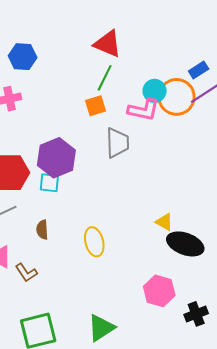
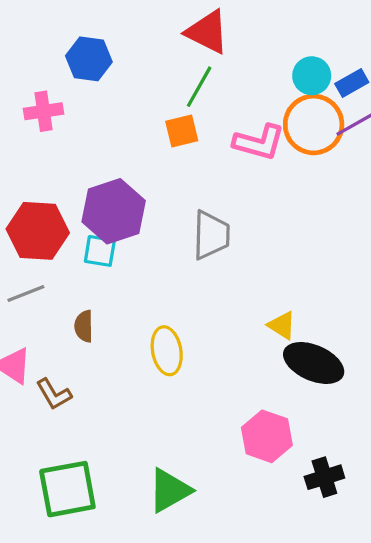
blue hexagon: (23, 57) -> (89, 59), moved
cyan circle: (155, 91) -> (312, 76), moved
gray trapezoid: (117, 143) -> (211, 235), moved

